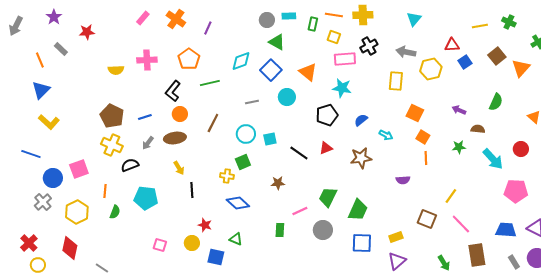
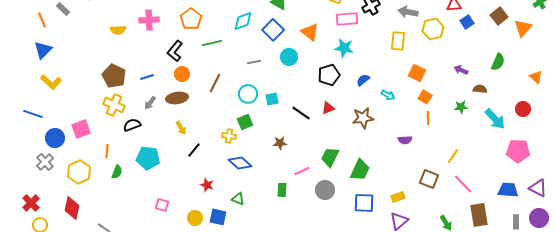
black line: (192, 190) -> (194, 150), turned 42
yellow circle: (192, 243) -> (195, 218), moved
gray rectangle: (514, 262) -> (516, 222), turned 32

